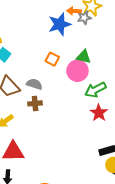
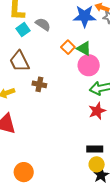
green triangle: (84, 57) -> (84, 48), moved
gray semicircle: (34, 84) -> (43, 24), moved

